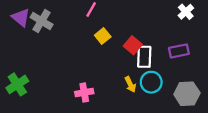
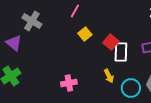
purple triangle: (21, 18) -> (14, 43), moved
cyan circle: (151, 82) -> (131, 88), moved

